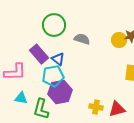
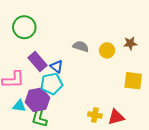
green circle: (54, 25) -> (24, 27), moved
yellow circle: (119, 40) -> (107, 50), moved
purple hexagon: (60, 92) -> (37, 100), moved

